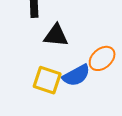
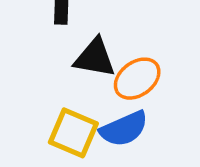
orange ellipse: (102, 58) -> (137, 79), moved

